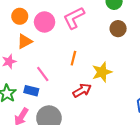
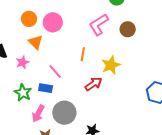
pink L-shape: (74, 18) -> (99, 25), moved
brown circle: (118, 29) -> (128, 29), moved
orange triangle: (25, 41) -> (36, 42), turned -42

